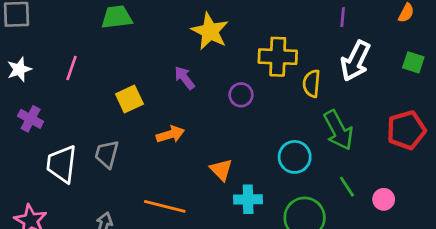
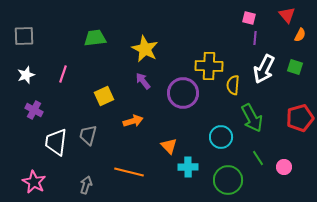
yellow star: (210, 31) -> (145, 49), moved
green square: (413, 62) -> (295, 67), moved
purple circle: (241, 95) -> (183, 93), size x1.8

